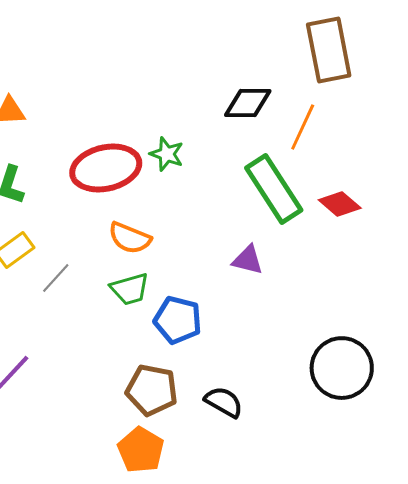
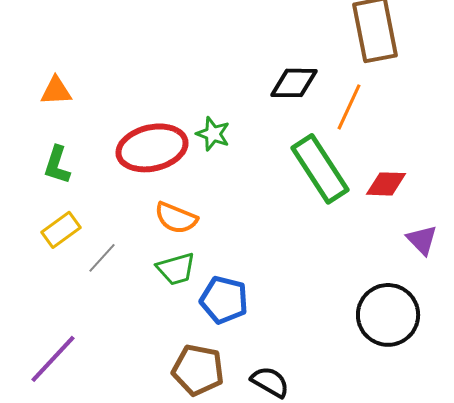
red diamond: (340, 204) -> (386, 184), turned -39
purple triangle: (248, 260) -> (422, 240), moved, turned 32
black circle: (342, 368) -> (388, 315), moved

